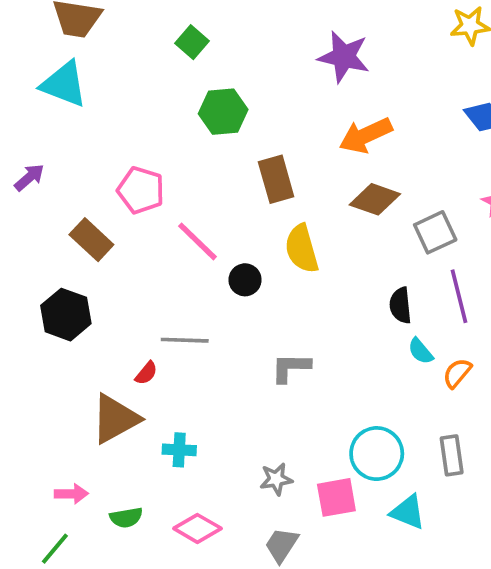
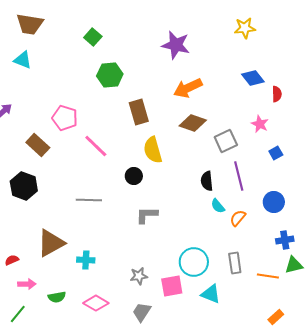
cyan triangle: (64, 84) -> (23, 60), size x0.7
black circle: (245, 280) -> (134, 176), moved
red semicircle: (146, 373) -> (12, 260), moved, turned -152

